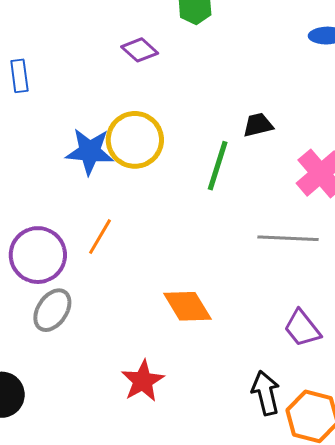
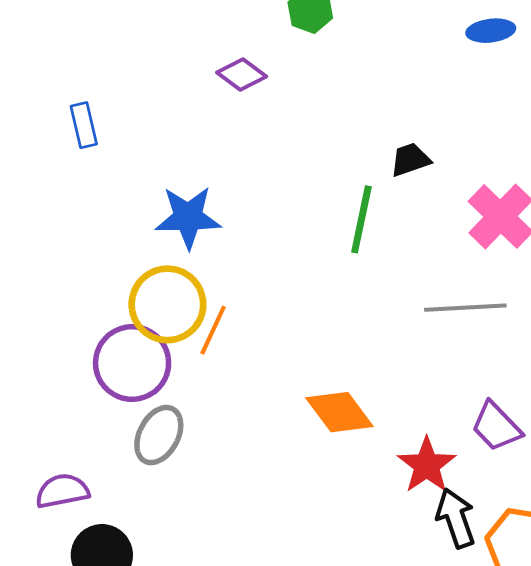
yellow circle: (135, 140) -> (167, 304), moved
red star: (143, 381) -> (427, 465), moved

